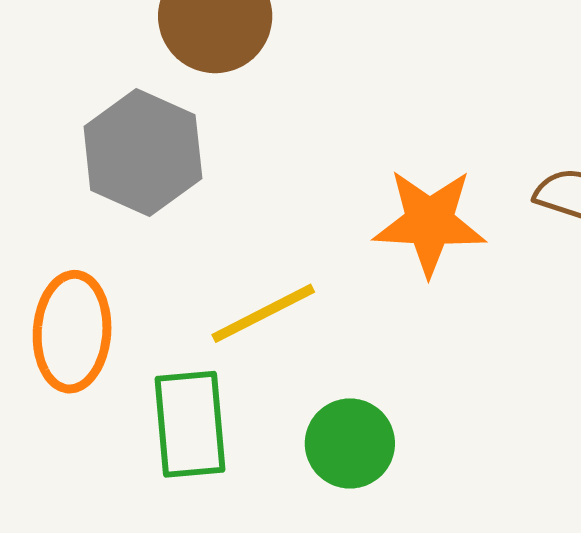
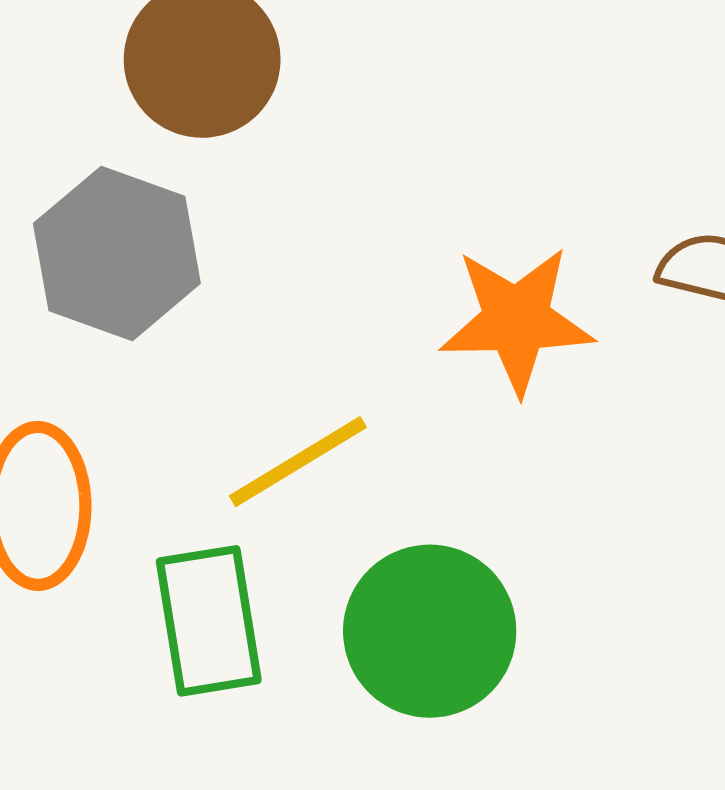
green circle: (350, 443) -> (430, 631), size x1.4

